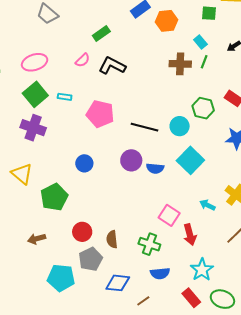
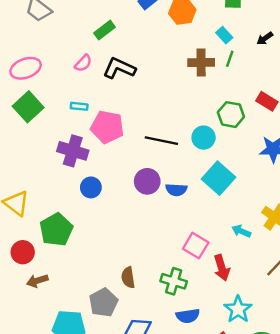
cyan rectangle: (65, 97) -> (79, 106), moved
purple cross: (33, 128) -> (73, 151), moved
red circle: (82, 232) -> (23, 252), moved

